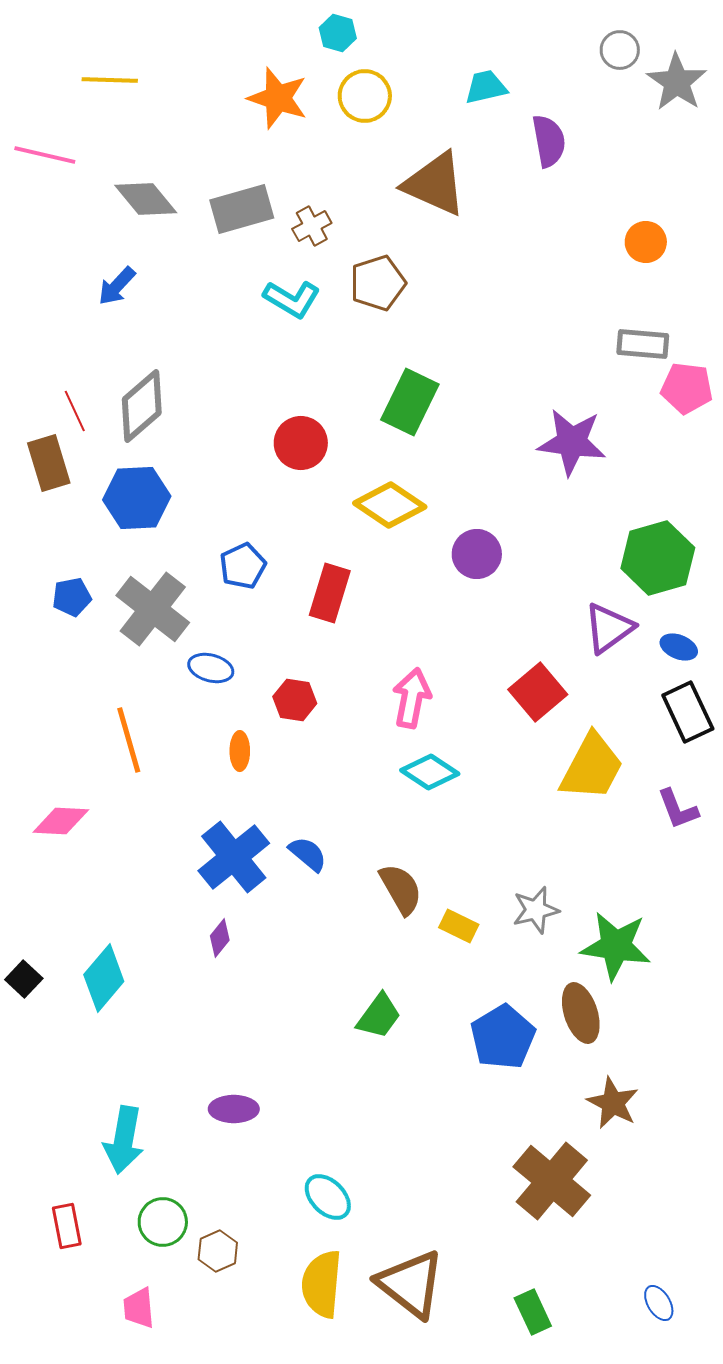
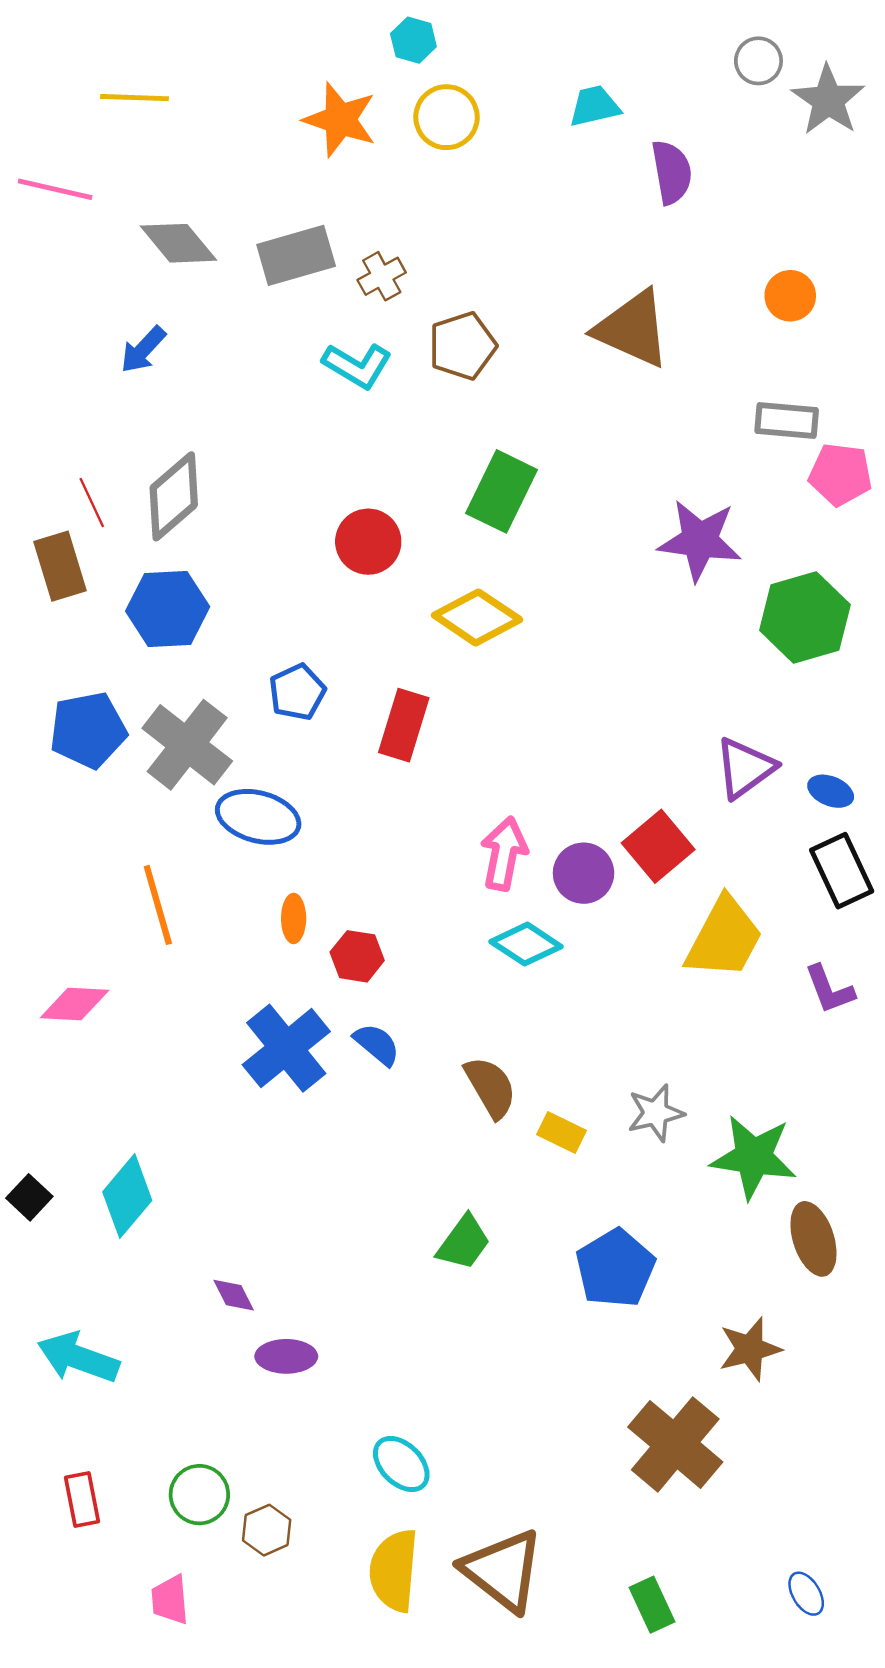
brown triangle: (435, 184) -> (632, 329), moved
purple circle: (477, 554) -> (584, 873), moved
green hexagon: (658, 558) -> (805, 617), moved
blue pentagon: (72, 597) -> (88, 730), size x1.6
blue ellipse: (211, 668) -> (258, 817), size x1.5
red hexagon: (295, 700) -> (357, 956), moved
purple diamond: (220, 938) -> (234, 1295), moved, turned -66
brown ellipse: (581, 1013) -> (813, 1239), moved
brown star: (613, 1103) -> (750, 1349), turned 30
cyan arrow: (124, 1140) -> (78, 1358), moved, turned 100

